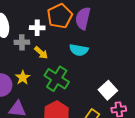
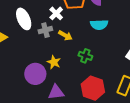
white cross: (37, 28) -> (56, 13), turned -32
green cross: (57, 79) -> (85, 56), size x0.6

